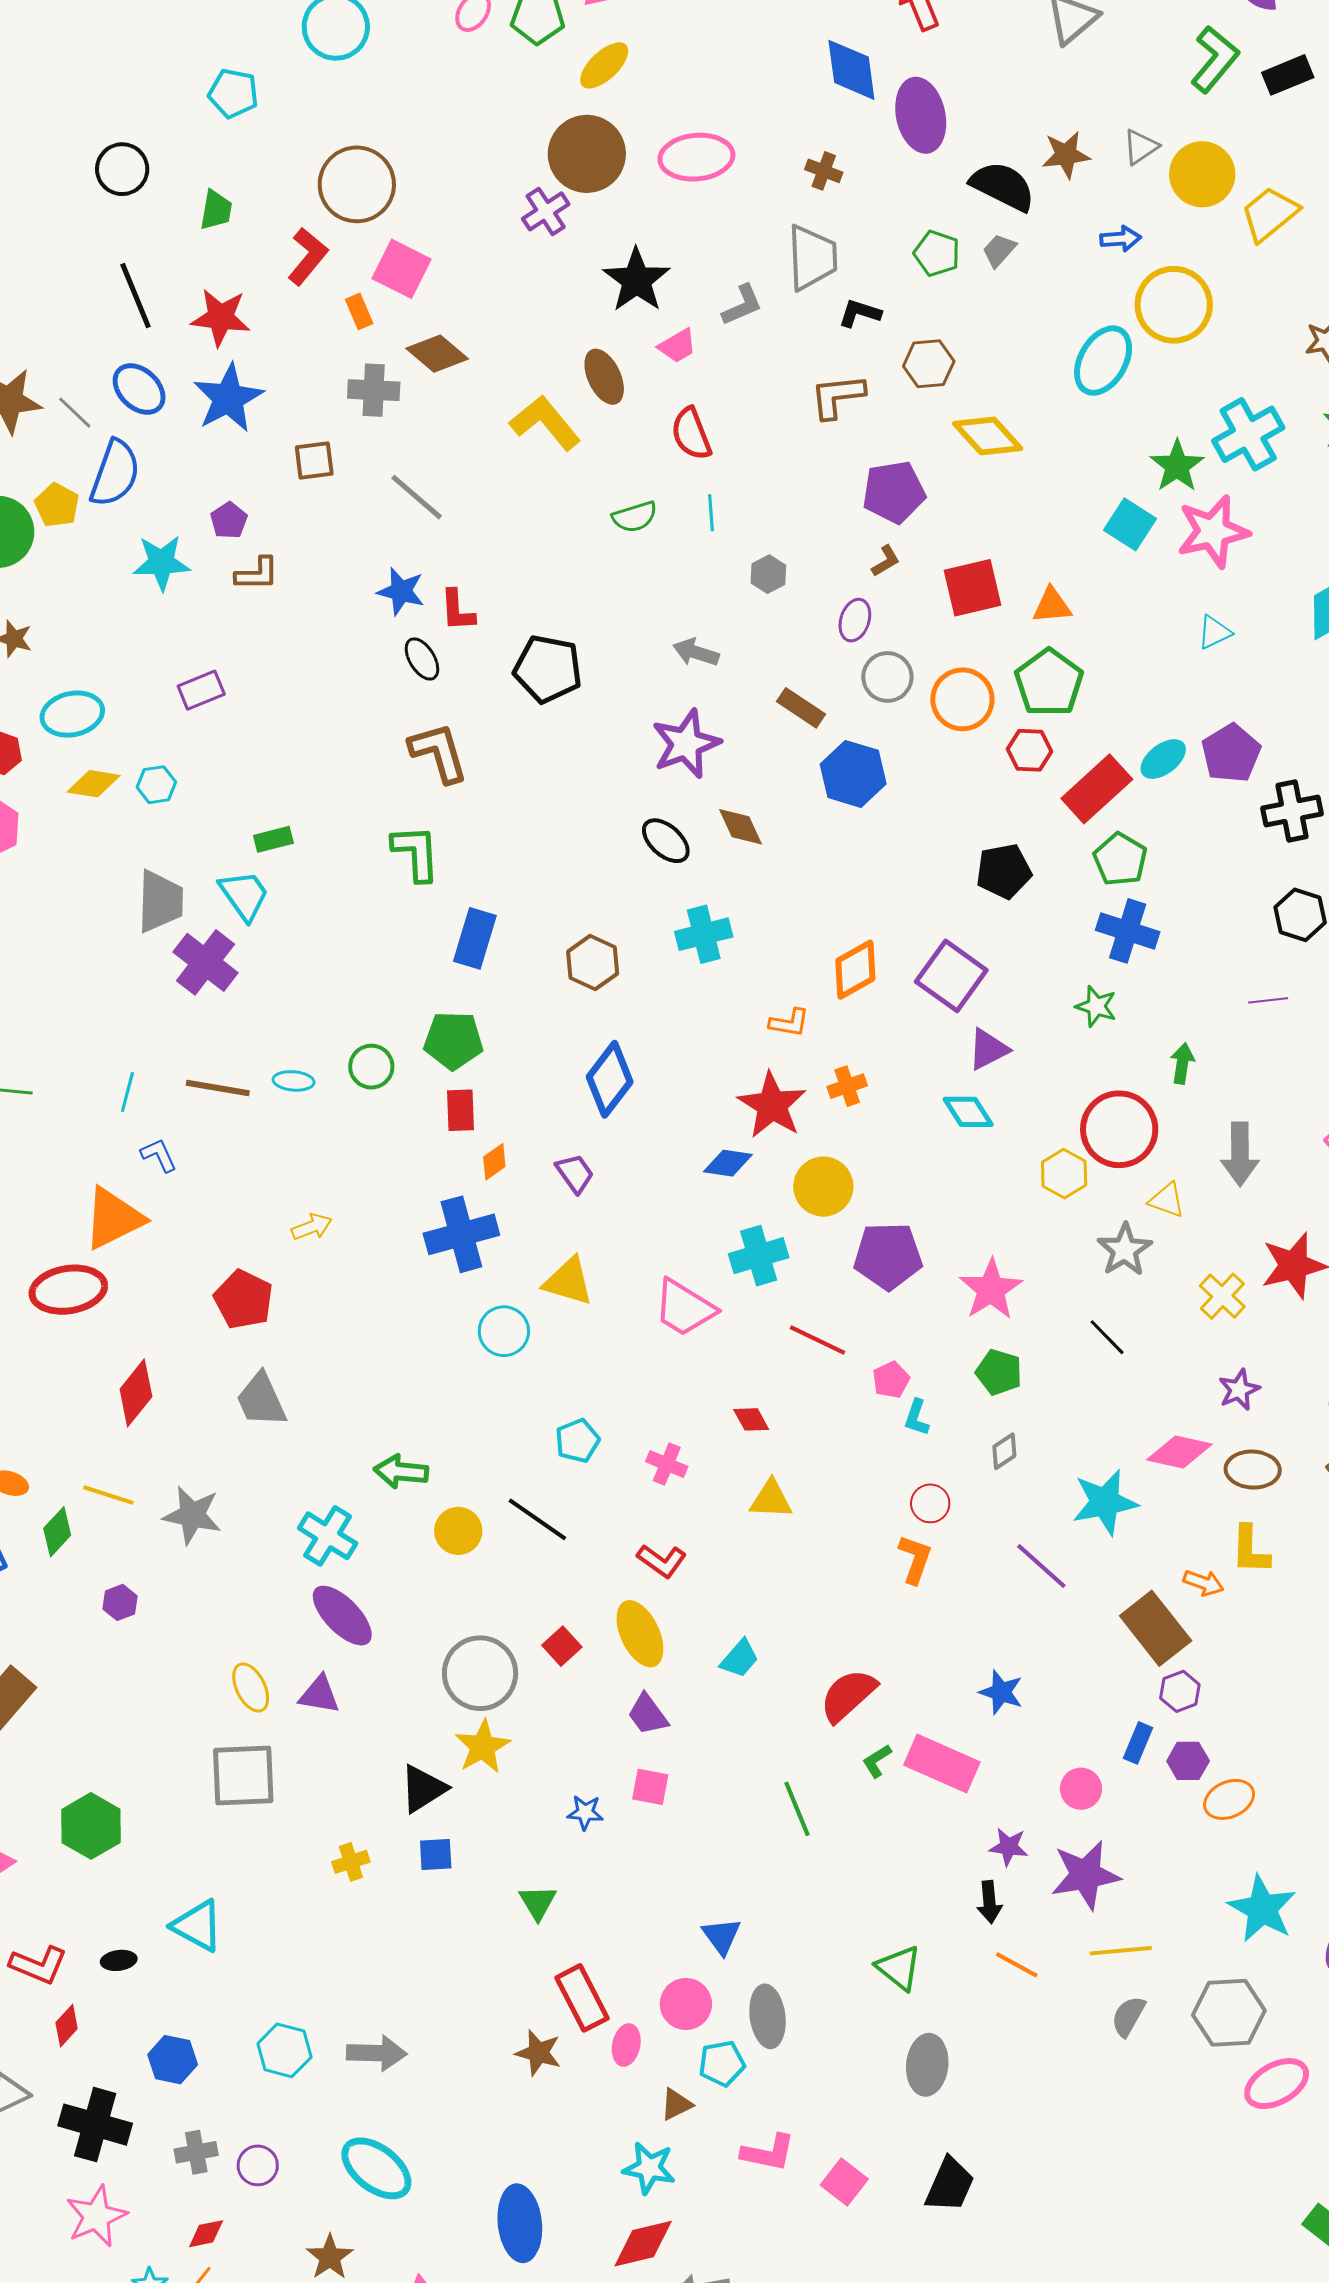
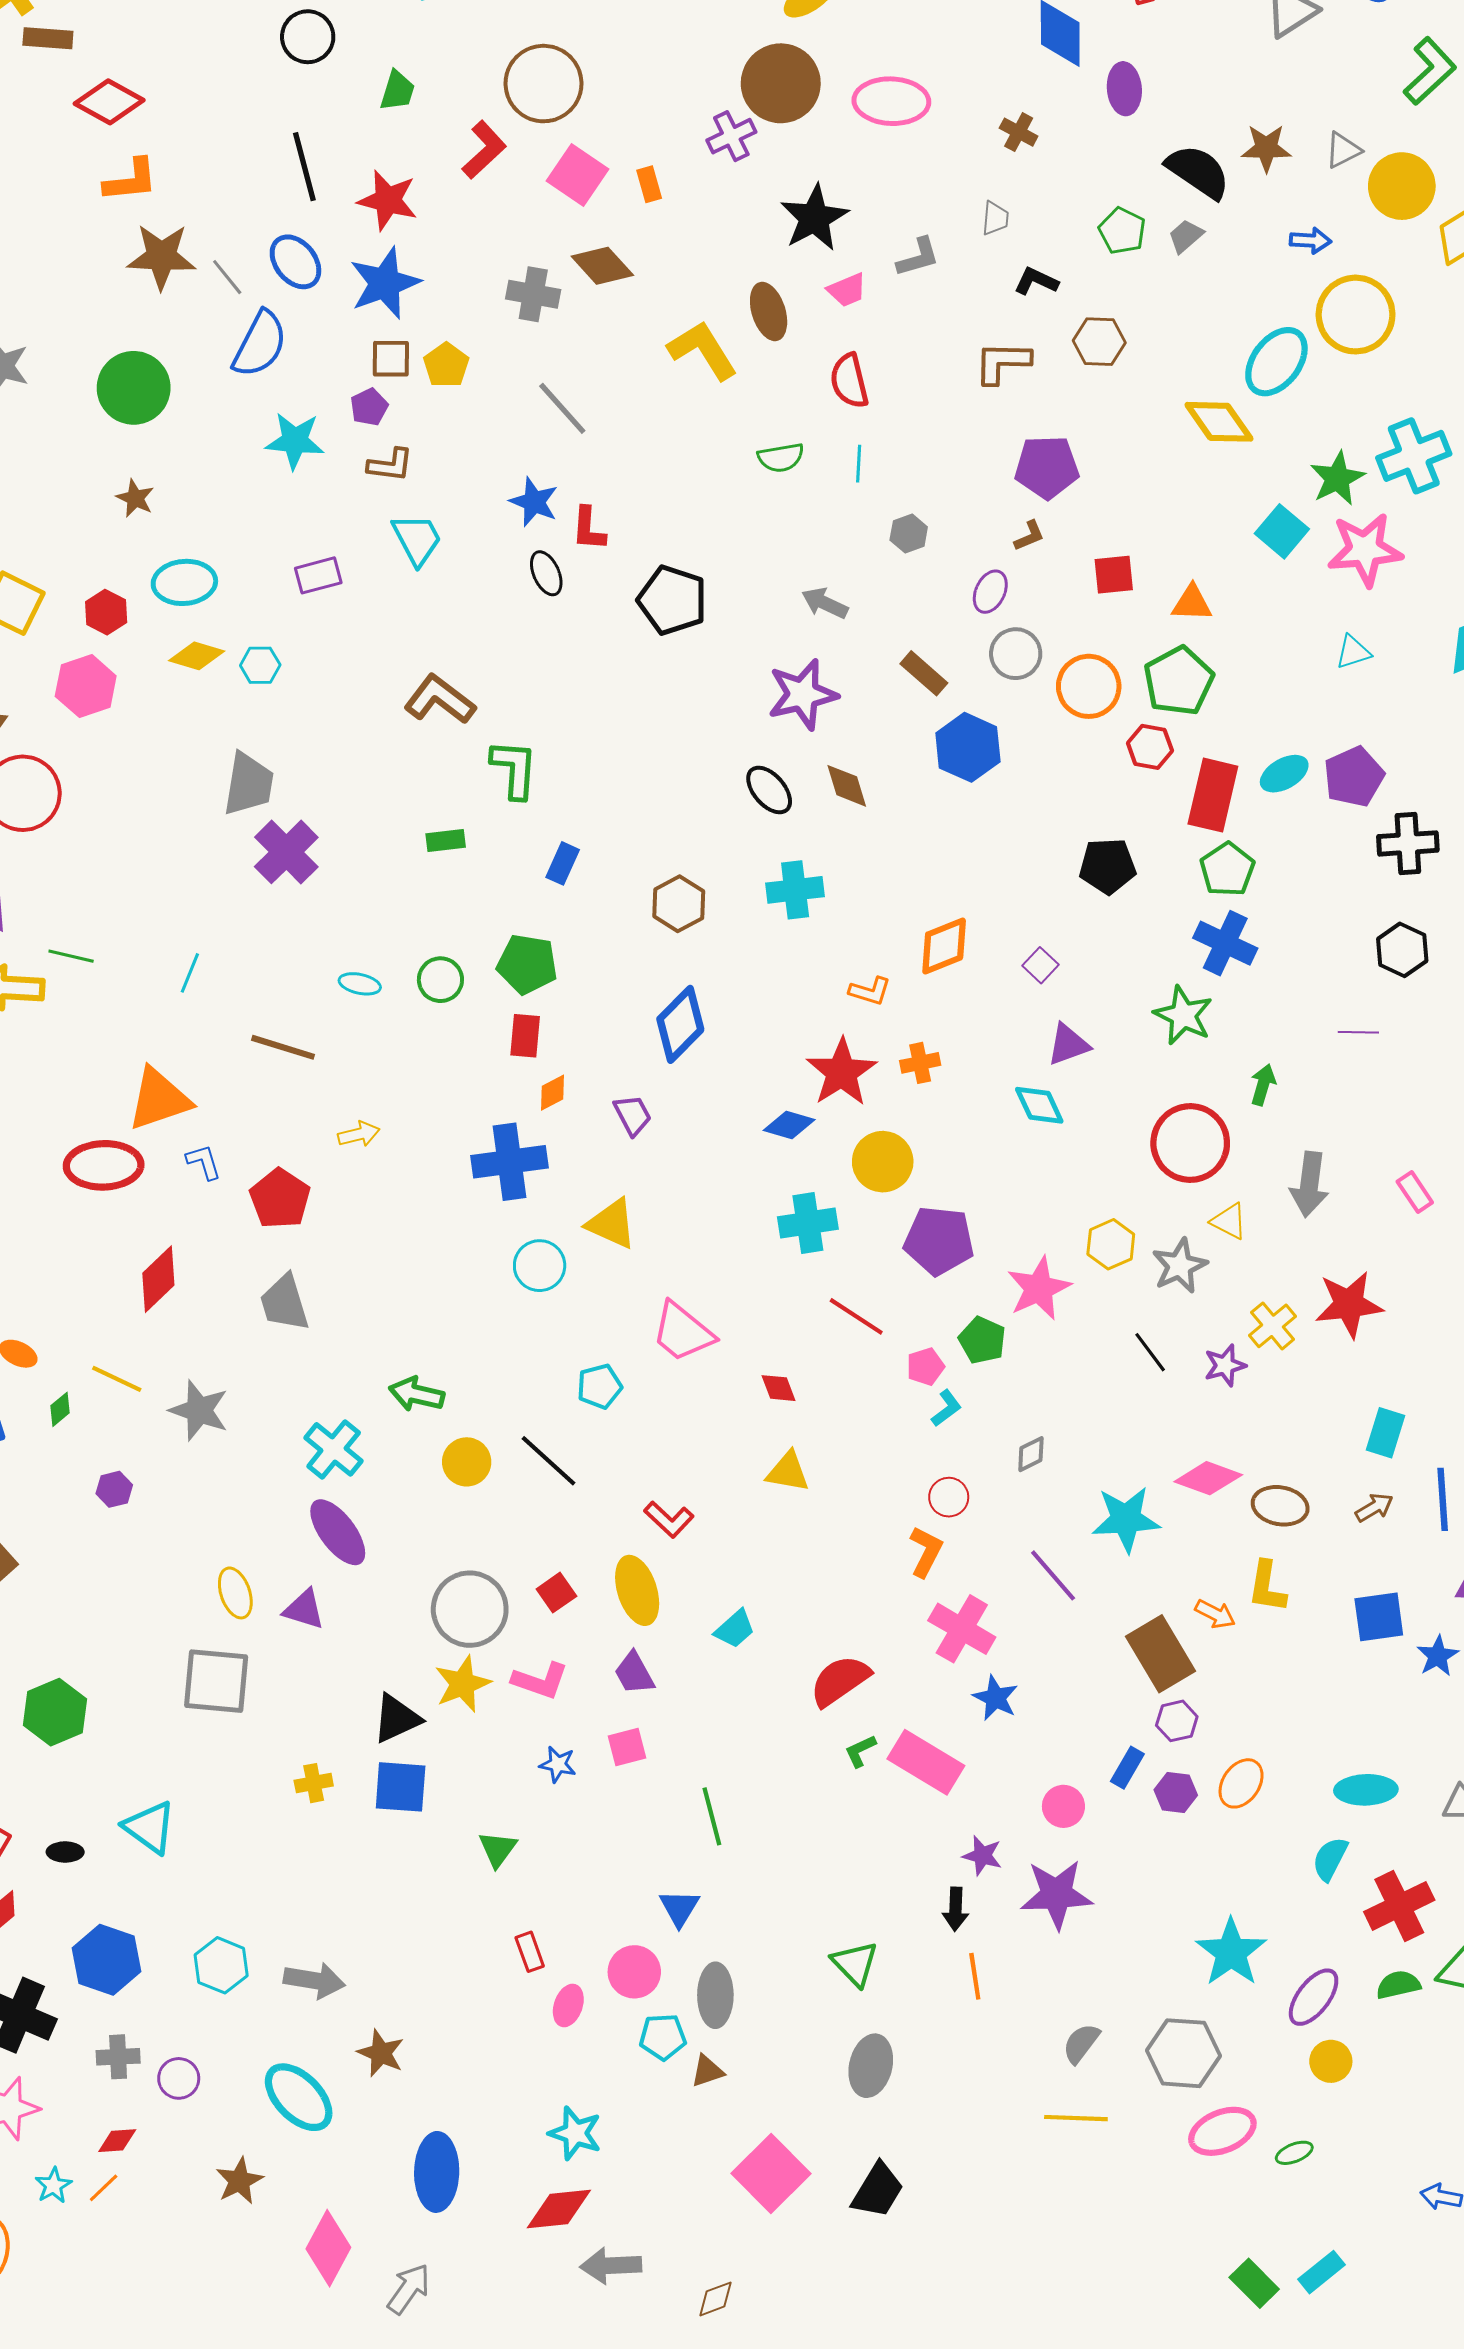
purple ellipse: (921, 115) -> (1124, 89), size x0.7
gray trapezoid: (812, 257) -> (995, 218), size x0.5
orange rectangle: (359, 311) -> (649, 184), moved
yellow diamond: (988, 436) -> (1219, 422), moved
brown square: (314, 460) -> (391, 359), moved
yellow pentagon: (57, 505) -> (446, 365), moved
red square: (972, 588) -> (1114, 575), size x0.7
brown L-shape: (439, 753) -> (440, 700), moved, turned -44
red rectangle: (1097, 789) -> (1213, 795), turned -42
green rectangle: (273, 839) -> (446, 841), moved
cyan trapezoid: (244, 895) -> (417, 539), moved
blue rectangle: (475, 938) -> (563, 863), size x0.7
purple square: (951, 976) -> (1040, 965), size x0.5
green star: (1096, 1006) -> (1183, 1015), size x1.4
brown line: (218, 1088) -> (283, 1047), moved
blue L-shape: (159, 1155) -> (204, 1162), moved
yellow hexagon: (1064, 1174) -> (1111, 1244), moved
pink trapezoid: (684, 1308) -> (683, 1332), moved
green pentagon: (999, 1372) -> (982, 1340), moved
purple star: (1239, 1390) -> (1225, 1365), moved
cyan L-shape: (917, 1418) -> (946, 1408), turned -153
pink cross: (667, 1464) -> (962, 1629), moved, size x1.6
green diamond: (57, 1532) -> (60, 1409), size x0.7
pink square: (650, 1787) -> (627, 1747), turned -33
orange ellipse: (1229, 1799) -> (1241, 1783), moved, turned -39
green line: (797, 1809) -> (712, 1816), moved
blue square: (436, 1855) -> (401, 1787), size x1.5
yellow line: (1121, 1951) -> (1076, 2118), moved
orange line: (1017, 1965) -> (975, 1976), turned 45
red rectangle: (582, 1998) -> (530, 1952), size x0.6
brown star: (538, 2053) -> (381, 2053), moved
blue hexagon: (173, 2060) -> (107, 1960), size x1.4
brown triangle: (676, 2104) -> (707, 2071), moved
pink L-shape: (768, 2153) -> (540, 1681), moved
pink square: (844, 2182) -> (771, 2173), size x1.6

